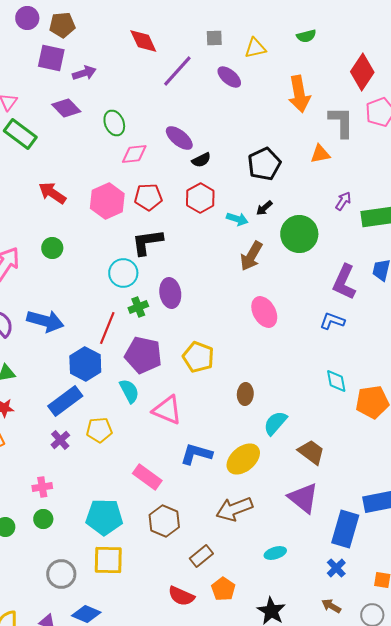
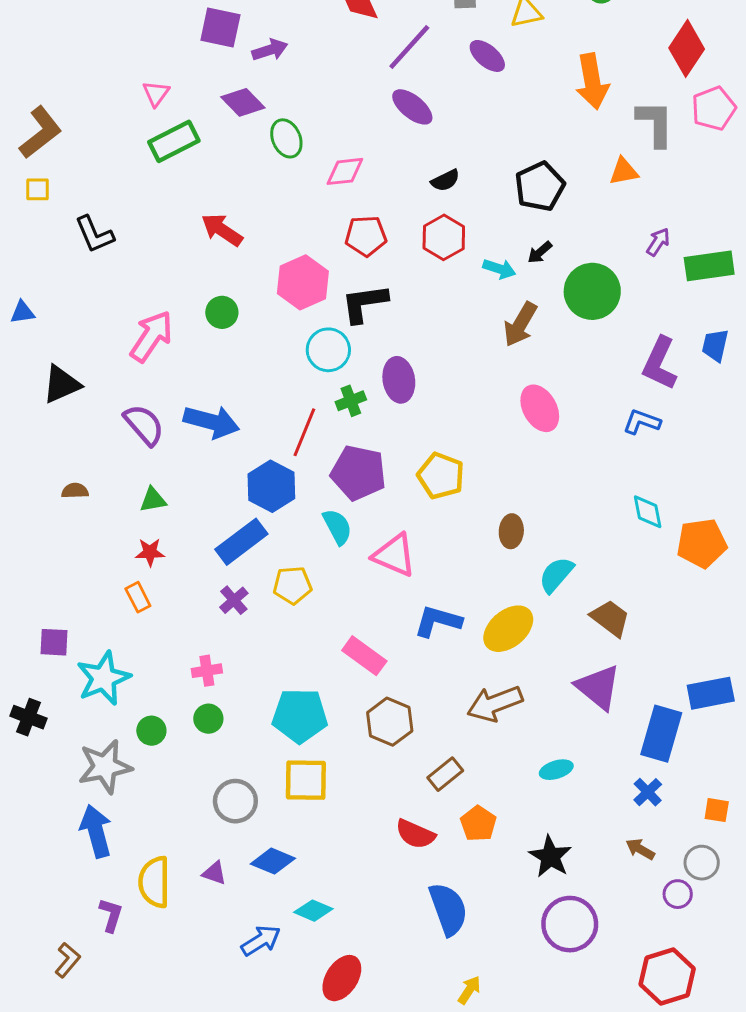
green ellipse: (114, 123) -> (286, 138), moved
green rectangle: (20, 134) -> (174, 141), turned -64
purple ellipse: (179, 138) -> (412, 107), moved
pink hexagon: (107, 201) -> (303, 282), moved

